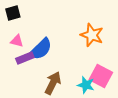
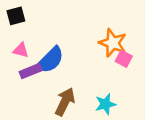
pink square: (101, 76) -> (124, 59), moved, size x0.6
cyan star: (86, 85) -> (105, 104), turned -30

